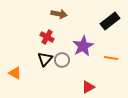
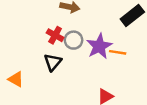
orange line: (111, 58) -> (118, 52), moved
gray circle: (62, 60) -> (74, 40), moved

